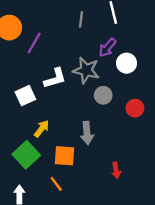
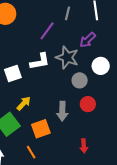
purple line: (34, 43) -> (47, 31), moved
white circle: (127, 63) -> (101, 66), moved
red circle: (135, 108) -> (88, 104), moved
orange square: (65, 156) -> (41, 129), turned -30

